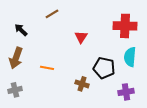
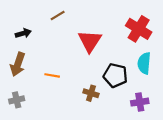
red cross: (125, 26) -> (139, 29), turned 30
black arrow: (21, 30) -> (23, 33), turned 120
red triangle: (81, 37) -> (90, 41), size x1.6

